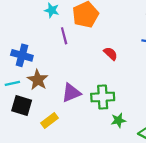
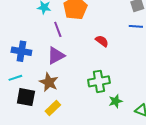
brown star: (38, 80) -> (49, 82), moved
purple triangle: (71, 93) -> (56, 56), moved

